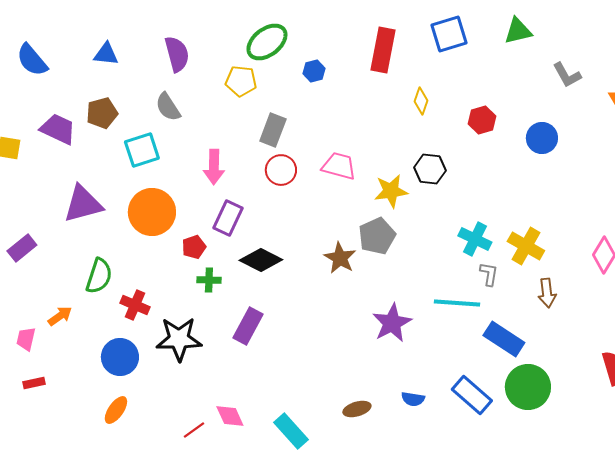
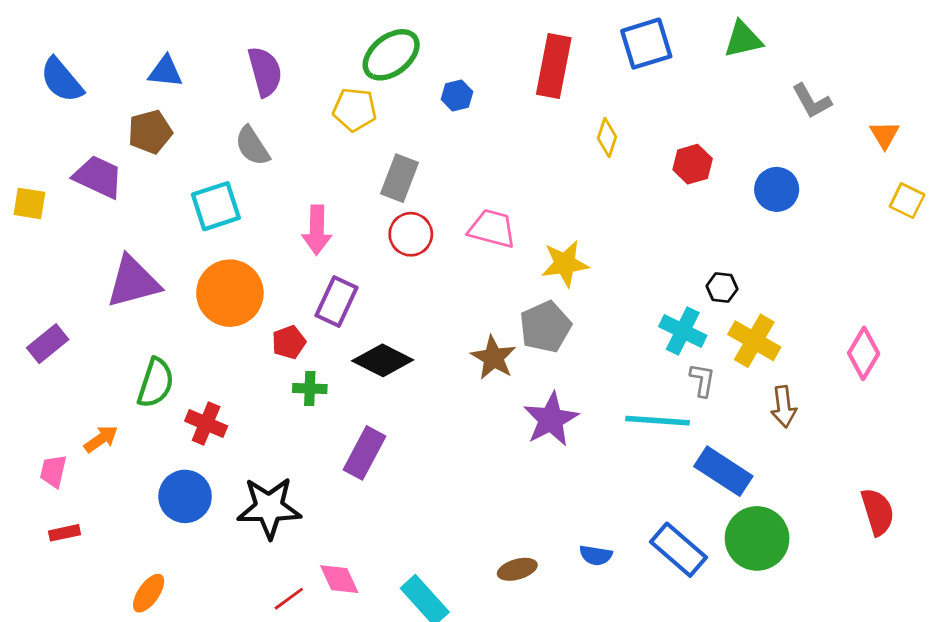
brown pentagon: (102, 113) -> (150, 132), moved
black hexagon: (430, 169) -> (722, 288), moved, size x0.7
purple star: (392, 323) -> (551, 419), moved
black star: (179, 339) -> (269, 508), moved
orange ellipse: (116, 410) -> (149, 593), moved

